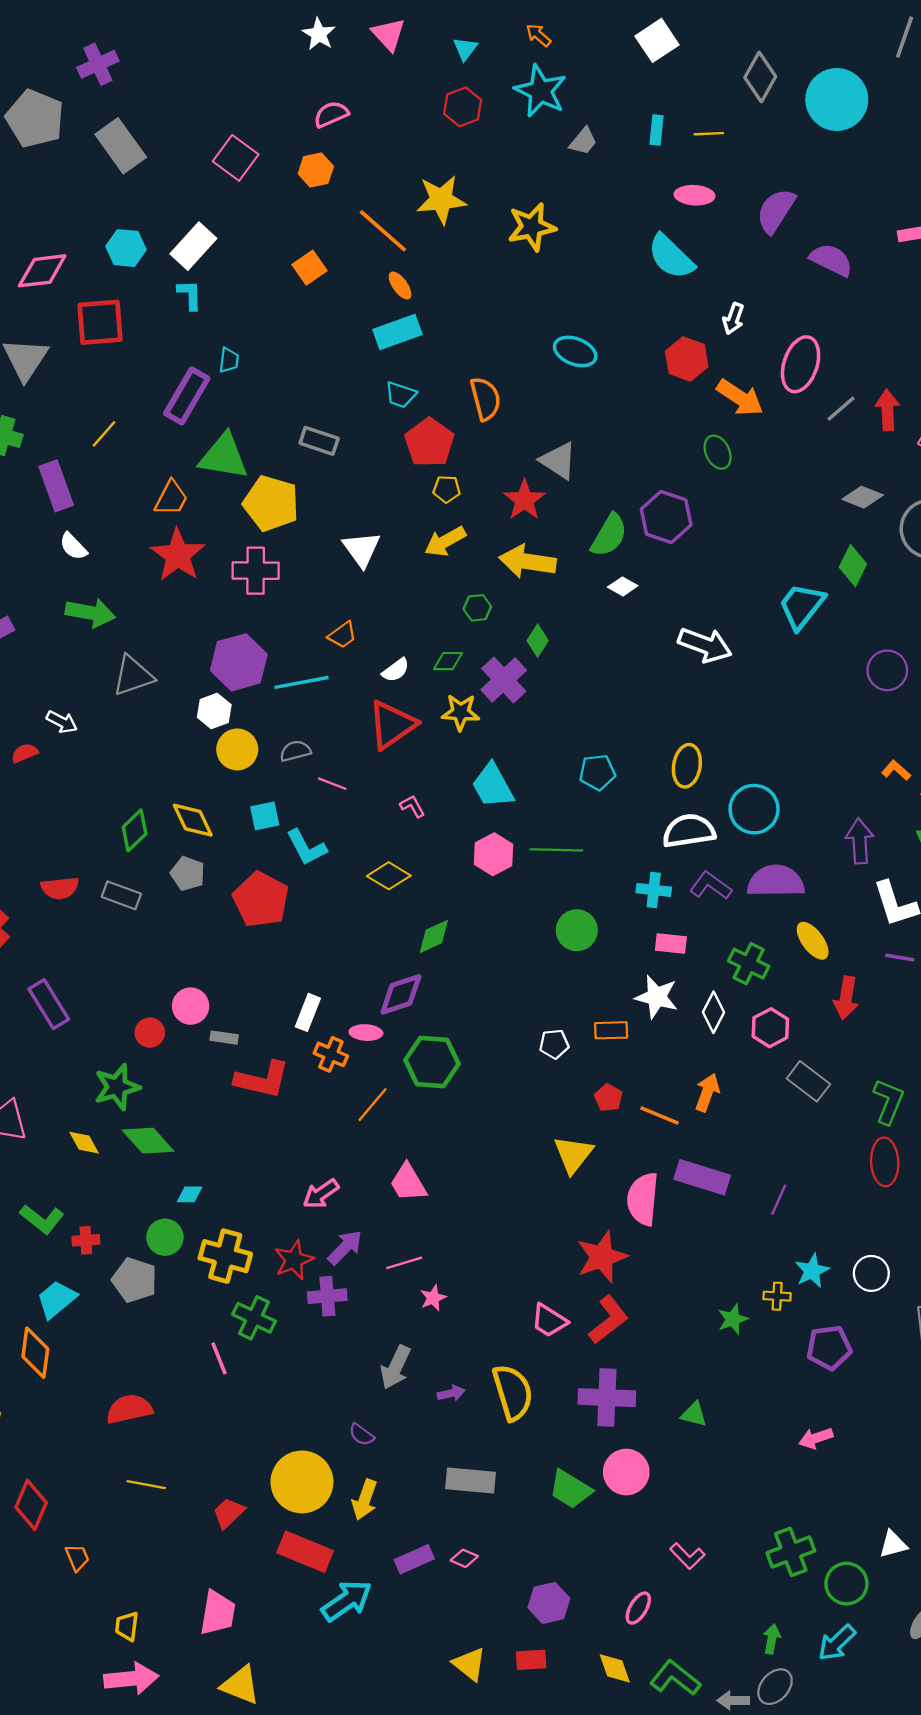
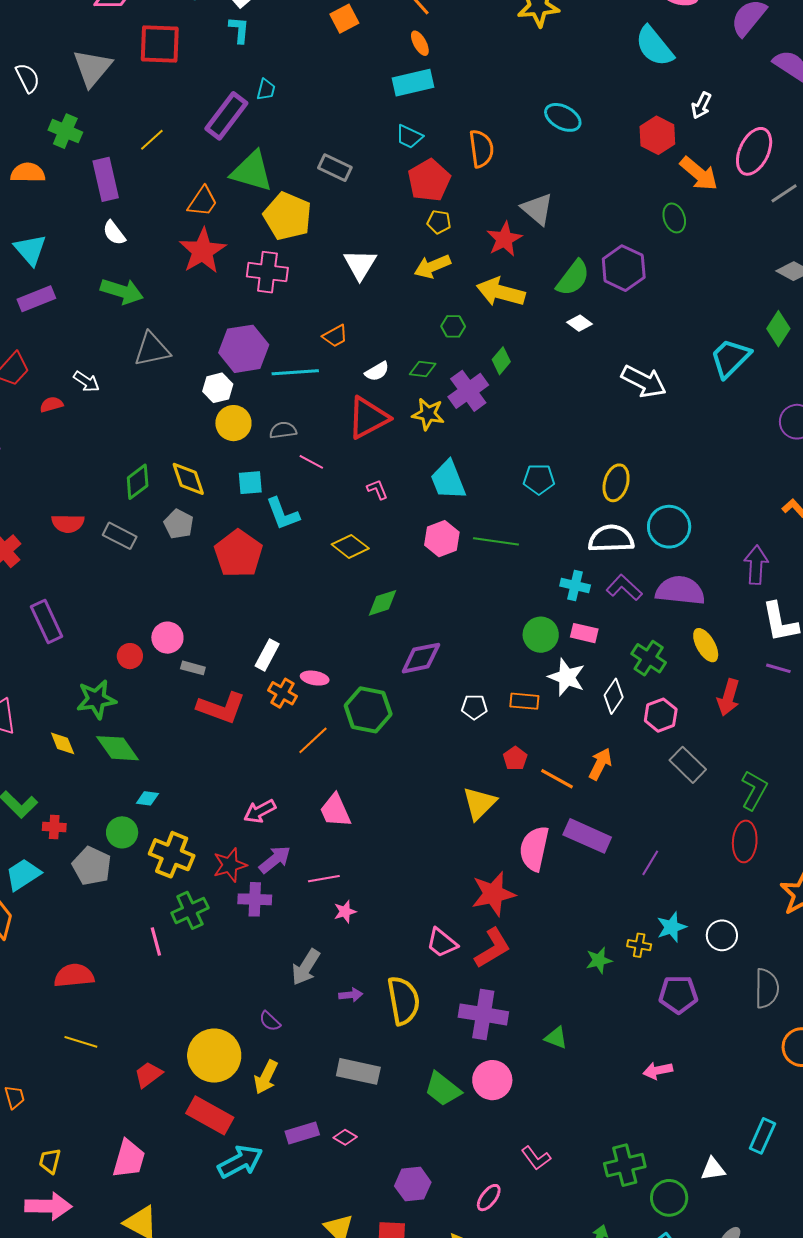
green circle: (577, 930) -> (541, 635), moved
purple diamond: (401, 994) -> (421, 658), moved
green cross: (254, 1318) -> (190, 910), turned 33

